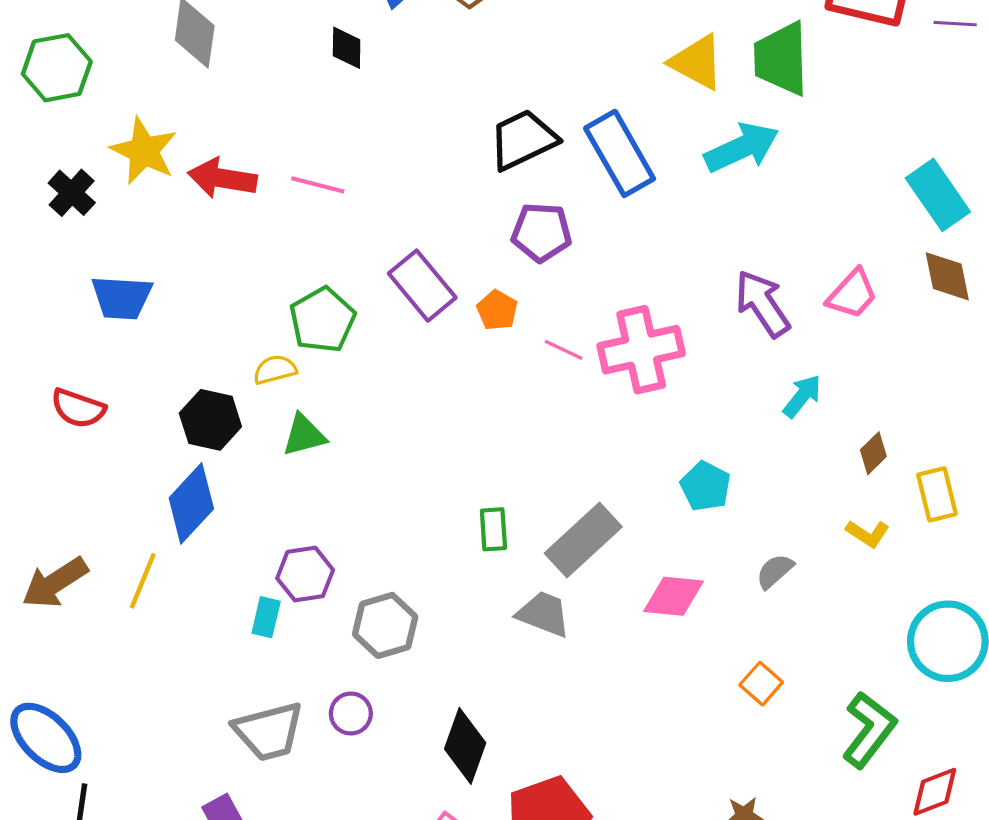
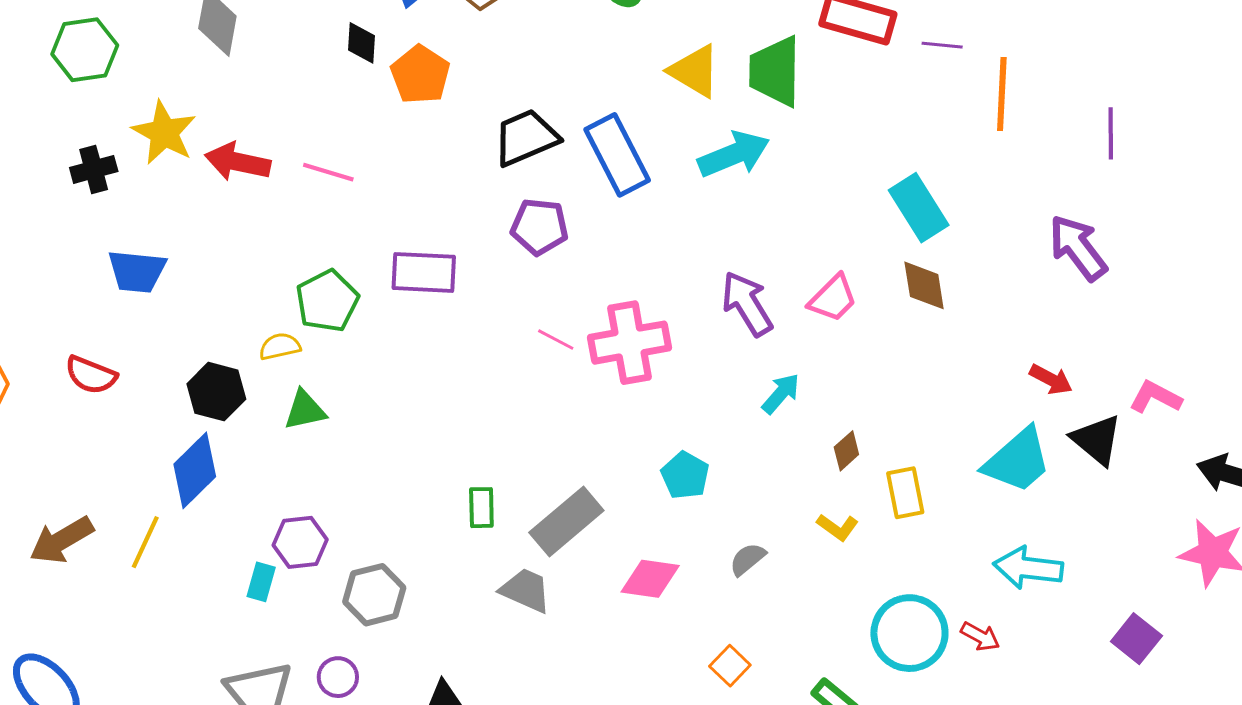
black cross: (72, 193) -> (94, 169), turned 30
purple rectangle: (422, 286) -> (424, 272), turned -50
orange pentagon: (497, 310) -> (420, 75), moved, size x1.5

